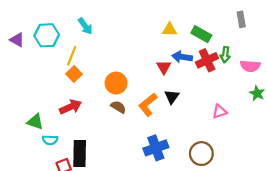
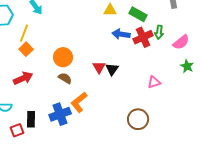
pink semicircle: (250, 66) -> (181, 42), turned -42
red triangle: (164, 67) -> (99, 67), moved
orange L-shape: (148, 105) -> (79, 102), moved
blue cross: (156, 148) -> (60, 114), moved
black rectangle: (80, 154) -> (31, 119), size x0.7

